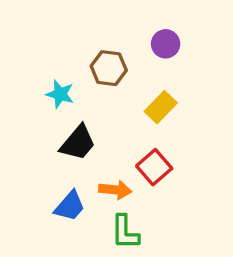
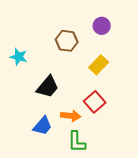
cyan star: (60, 94) -> (19, 57), moved

